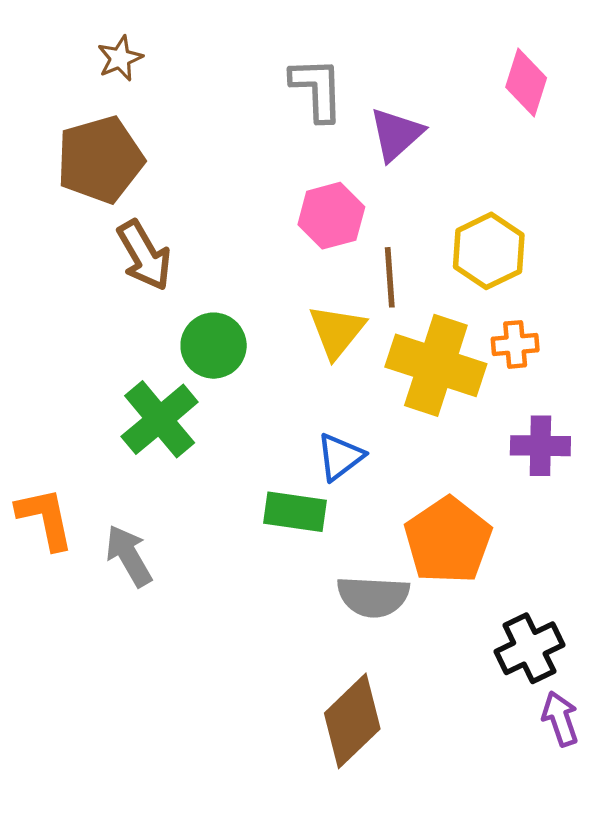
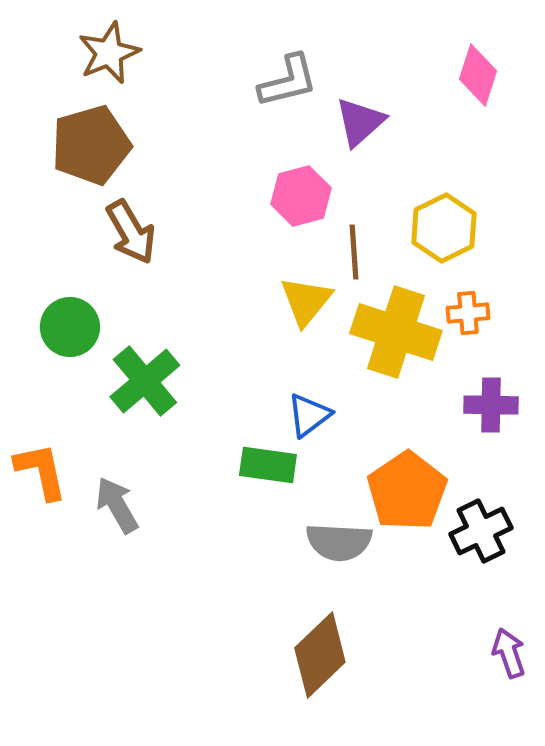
brown star: (120, 58) -> (109, 53), size x1.5
gray L-shape: (317, 89) -> (288, 81), turned 78
green circle: (214, 346) -> (70, 327), moved
black cross: (529, 648) -> (481, 531), moved

